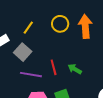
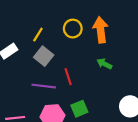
gray square: (23, 52) -> (44, 56), moved
green arrow: (75, 69) -> (104, 64), moved

